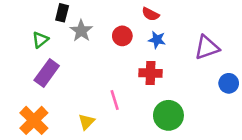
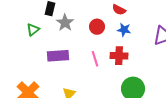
purple rectangle: (47, 73) -> (58, 56), moved, turned 50
pink line: (115, 100) -> (95, 59), moved

